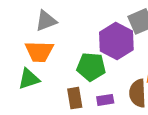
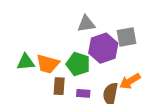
gray triangle: (46, 21) -> (86, 24), moved
orange trapezoid: (39, 52) -> (48, 64), moved

